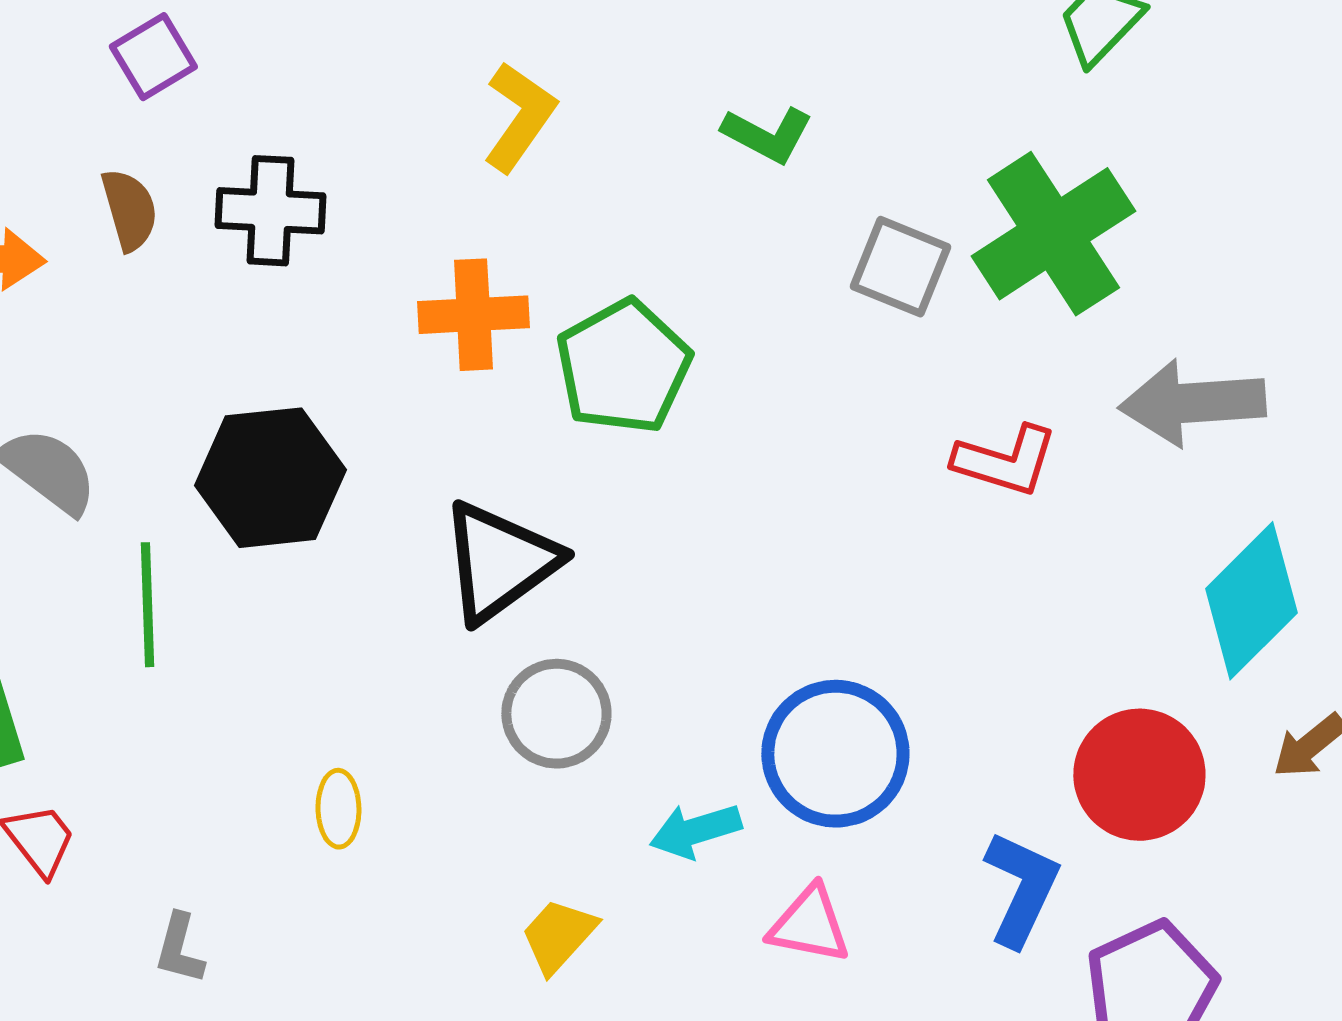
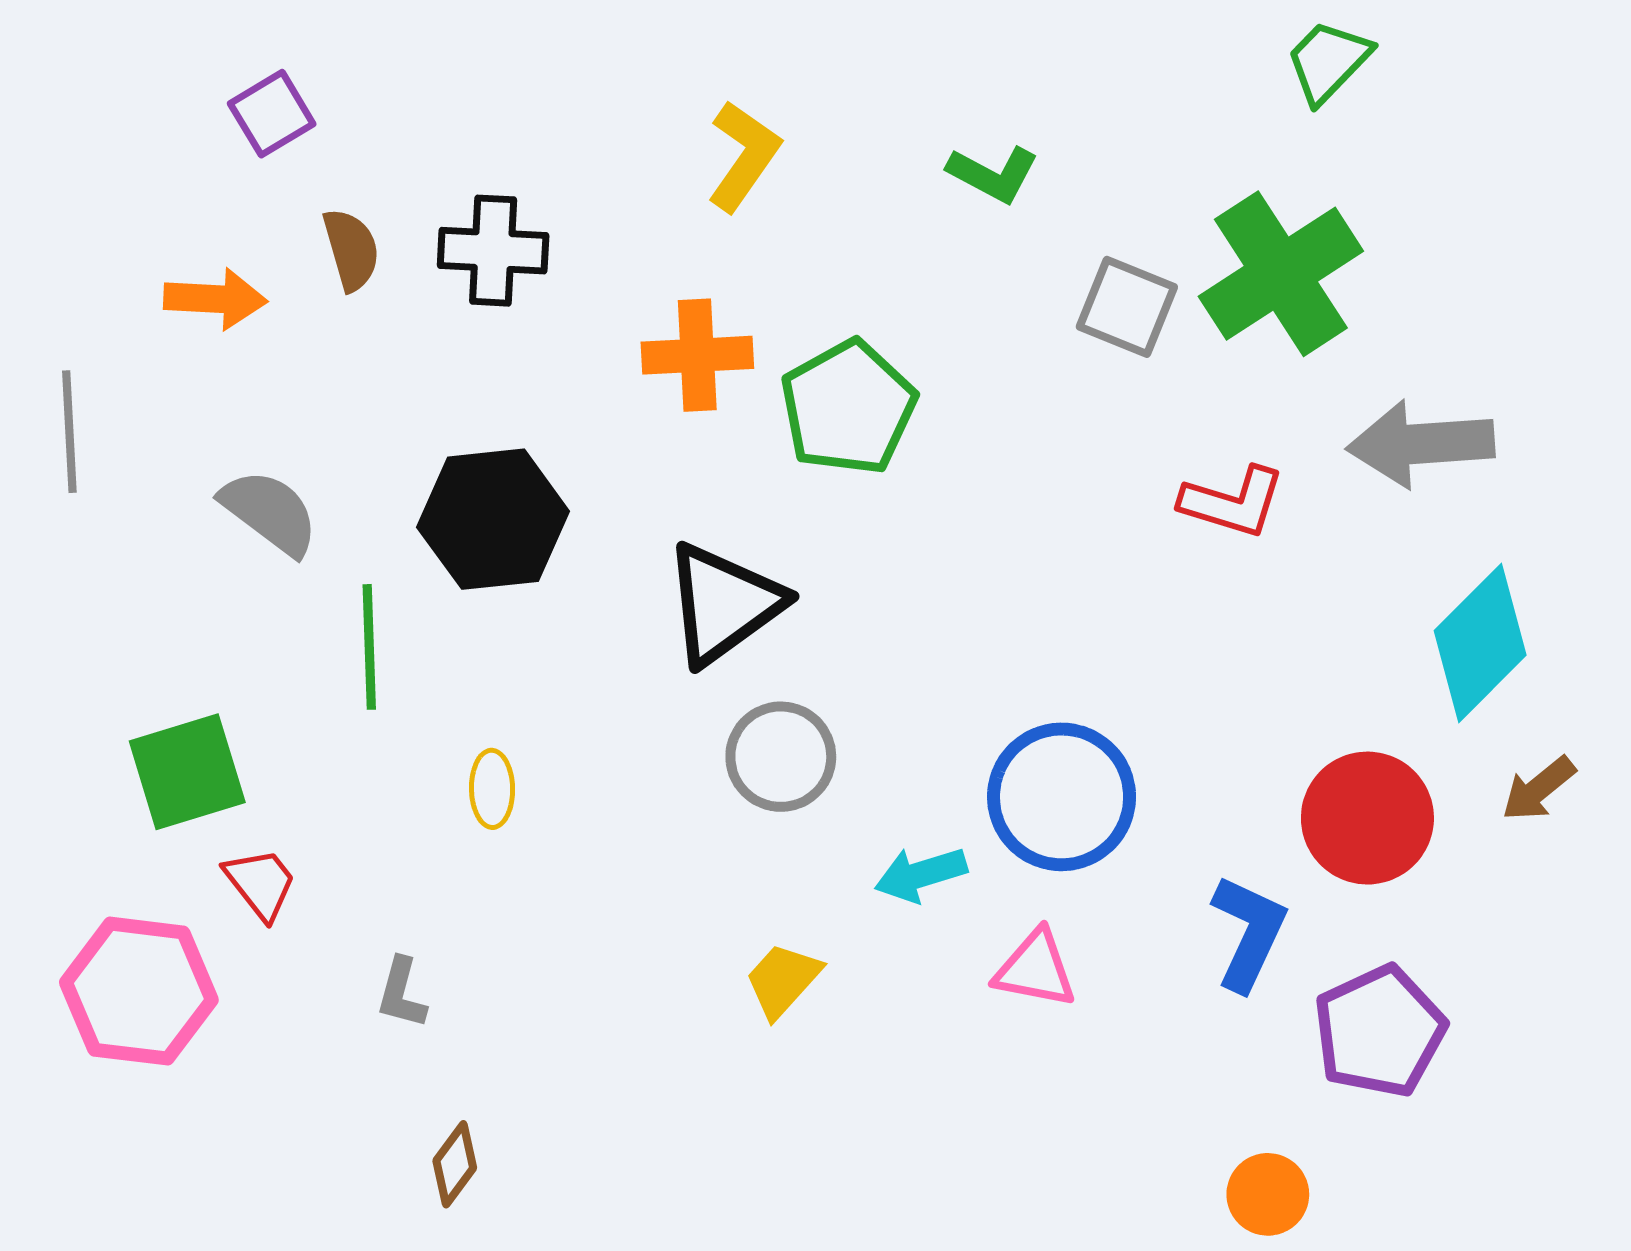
purple square: (153, 57) -> (272, 114), moved
yellow ellipse: (338, 809) -> (492, 789), moved

